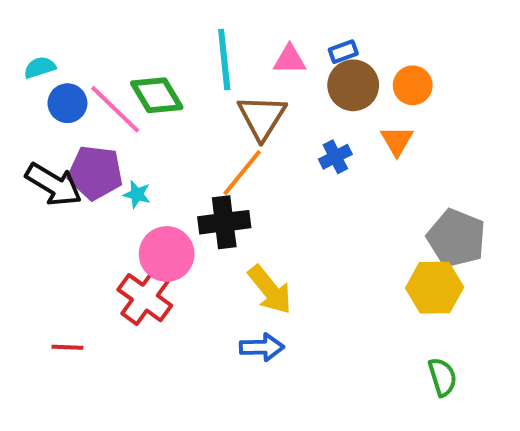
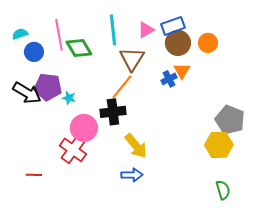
blue rectangle: (343, 52) -> (173, 26), size x1.6
pink triangle: (290, 60) -> (146, 30), turned -30
pink line: (115, 109) -> (59, 35), moved, turned 36
orange triangle: (397, 141) -> (182, 71), moved

